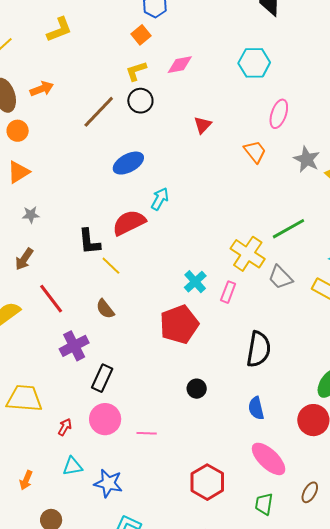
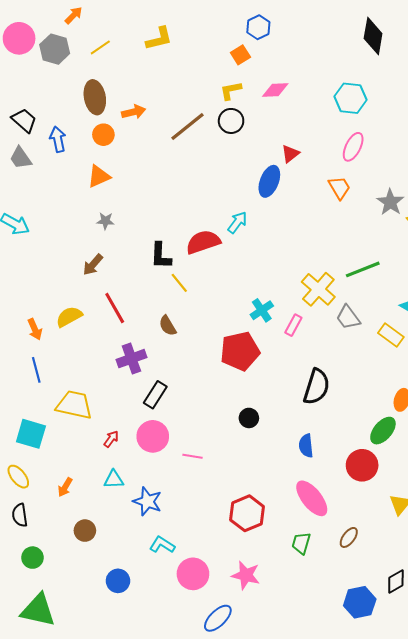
orange arrow: (42, 89) -> (134, 112), moved
pink ellipse: (279, 114) -> (353, 147), moved
blue ellipse: (128, 163) -> (269, 181), moved, turned -48

